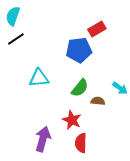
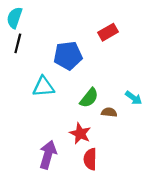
black line: (16, 39) -> (18, 43), turned -42
blue pentagon: (79, 50) -> (68, 56), moved

